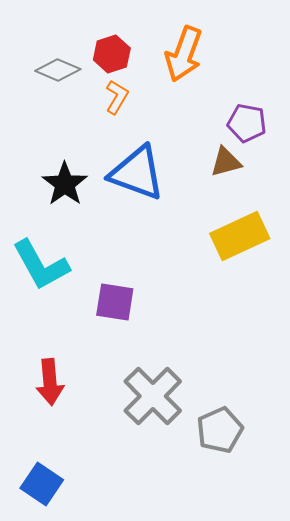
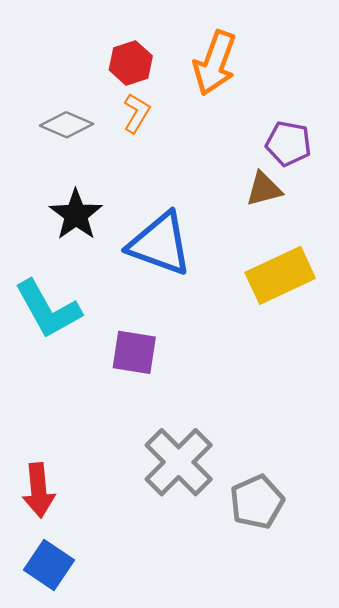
gray diamond: (58, 70) -> (67, 125), moved
blue triangle: (137, 173) -> (160, 244), moved
red arrow: (50, 382) -> (39, 490), moved

